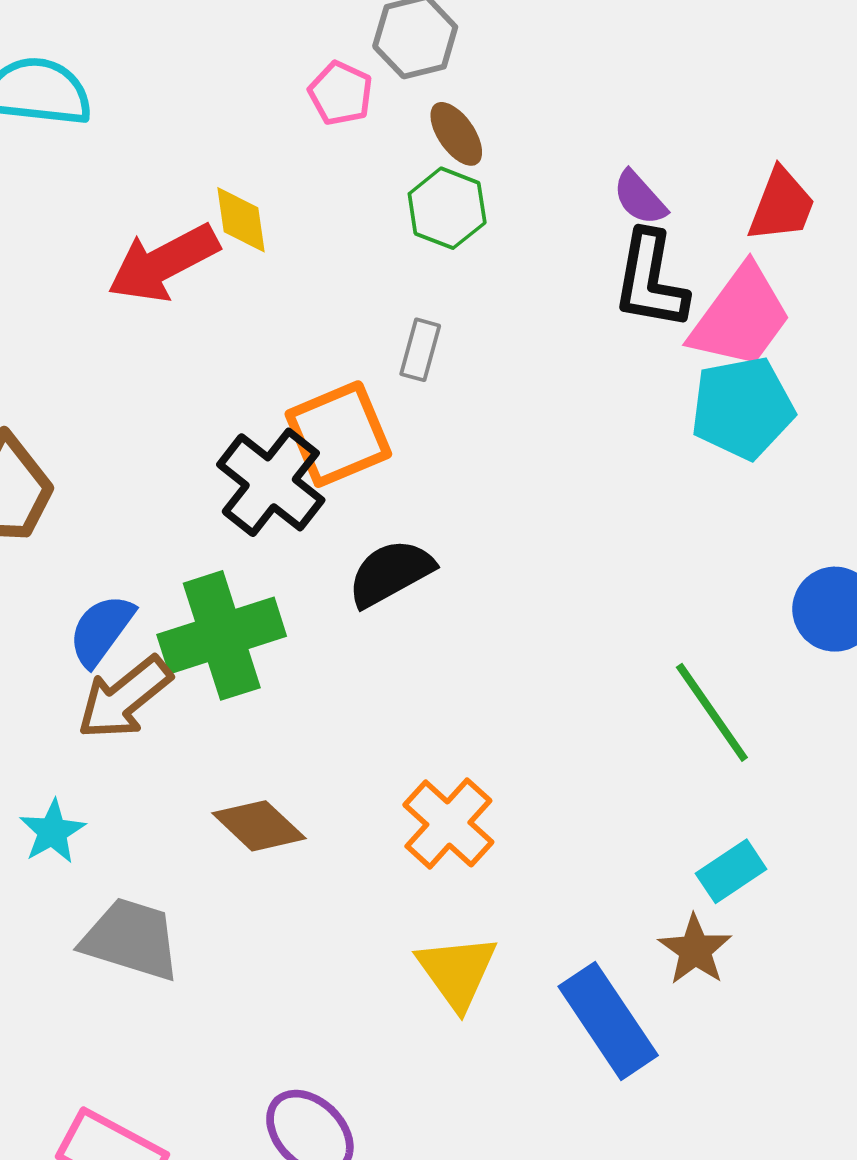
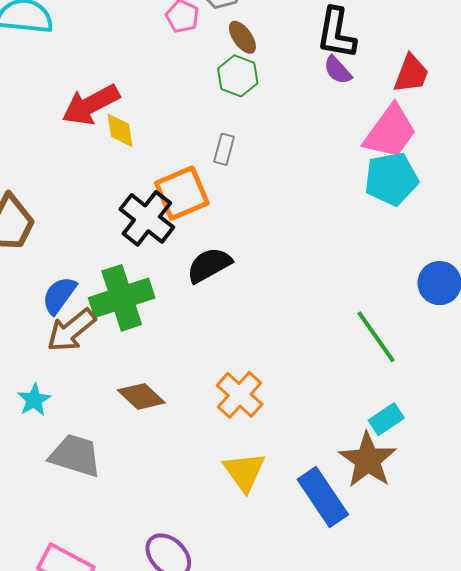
yellow diamond: (241, 220) -> (120, 130), moved
black L-shape: (650, 280) -> (336, 33), moved
brown star: (695, 950) -> (368, 460), size x1.5

